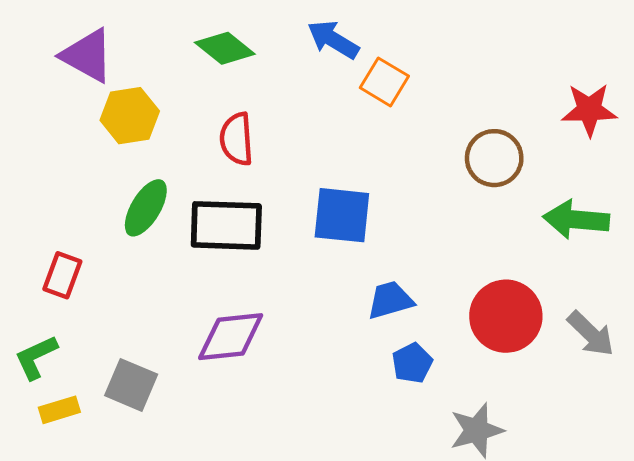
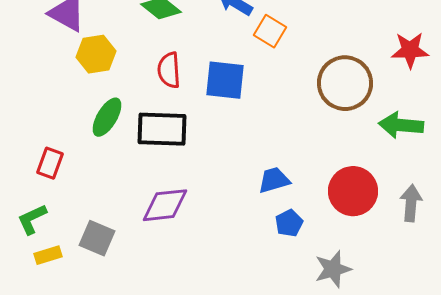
brown circle: (494, 158) -> (345, 83), size x1.4
blue square: (342, 215) -> (225, 80), moved
gray arrow: (591, 334) -> (411, 203), turned -129

